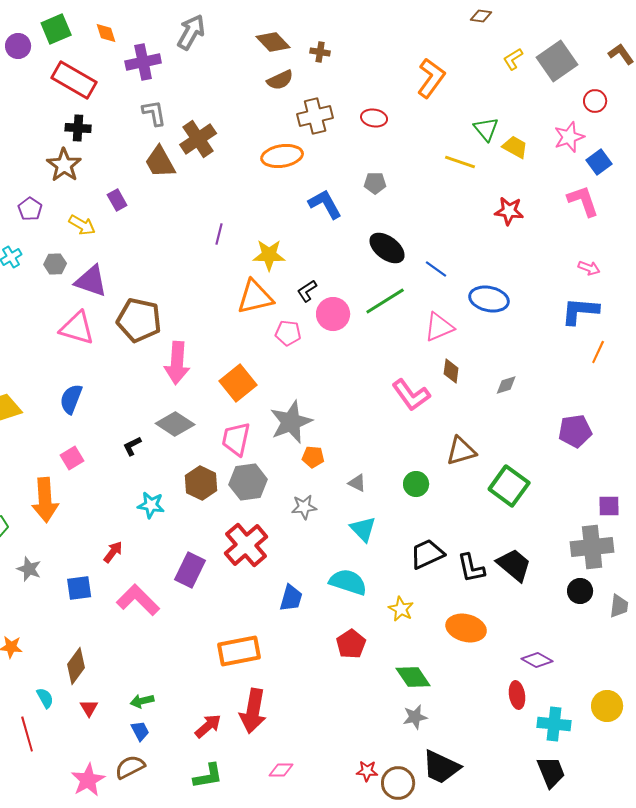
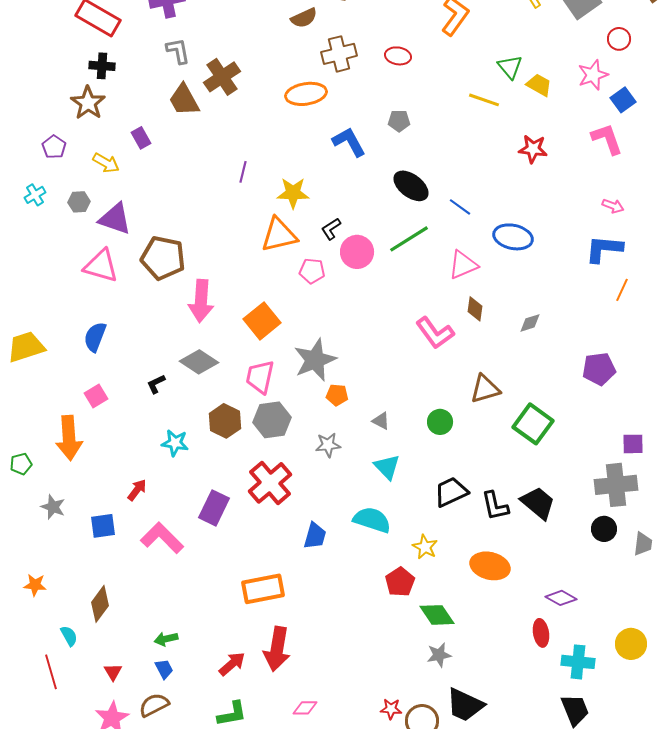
red pentagon: (351, 644) -> (400, 582), moved
red triangle: (89, 708) -> (113, 672), moved

